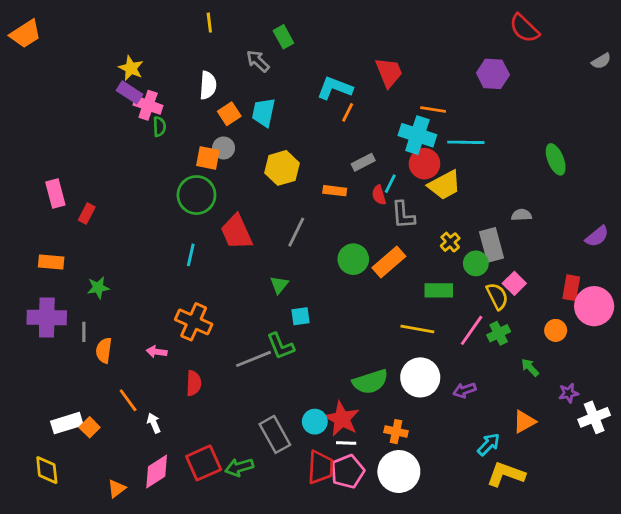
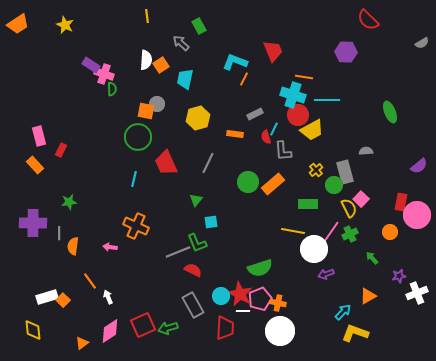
yellow star: (131, 68) -> (65, 25), moved
orange square: (229, 114) -> (161, 65), moved
orange rectangle: (51, 262) -> (35, 165), moved, turned 42
white circle: (420, 377) -> (314, 249), moved
red semicircle: (194, 383) -> (193, 270), moved, turned -66
pink pentagon: (348, 471) -> (260, 299), moved

